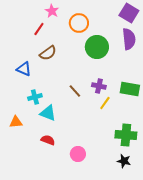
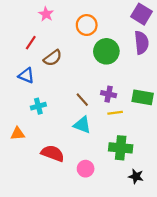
pink star: (52, 11) -> (46, 14), moved
red line: (39, 29) -> (31, 43), moved
yellow line: (105, 103) -> (115, 113), turned 48
cyan triangle: (48, 113) -> (82, 125), moved
green cross: (126, 135) -> (121, 148), moved
red semicircle: (48, 140) -> (53, 153), size x1.5

